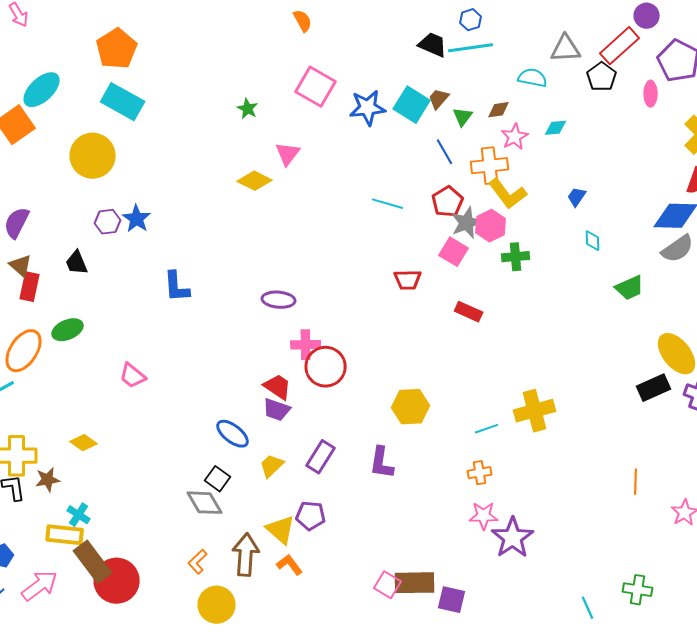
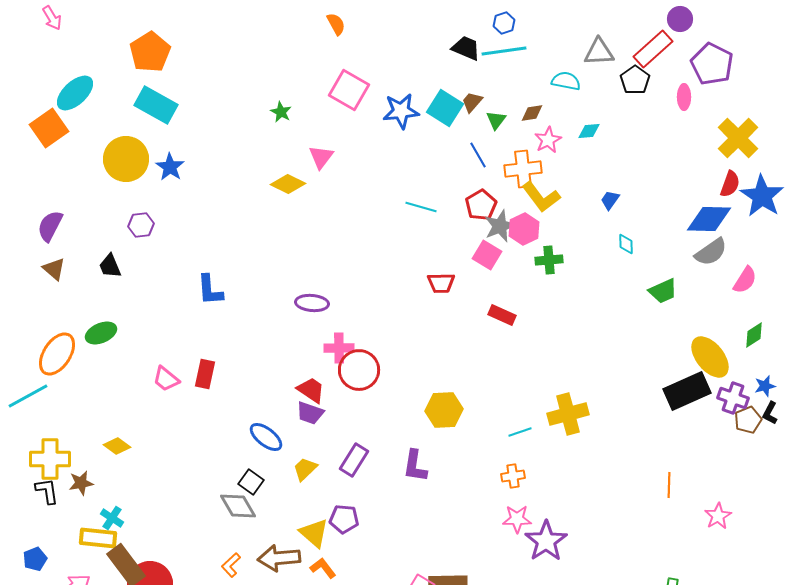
blue star: (137, 219) -> (170, 167), moved
red rectangle: (30, 287) -> (205, 374), moved
black rectangle: (654, 388) -> (687, 391), size x1.4
brown arrow: (246, 555) -> (279, 558), turned -99

